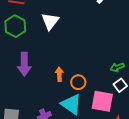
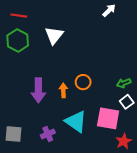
purple arrow: (24, 64) -> (38, 90), moved
orange circle: (78, 82) -> (83, 82), moved

